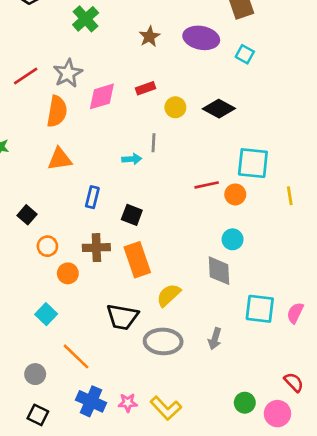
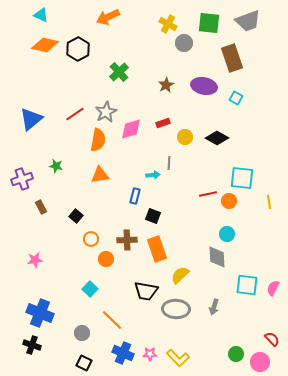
blue rectangle: (92, 197) -> (135, 196), moved

